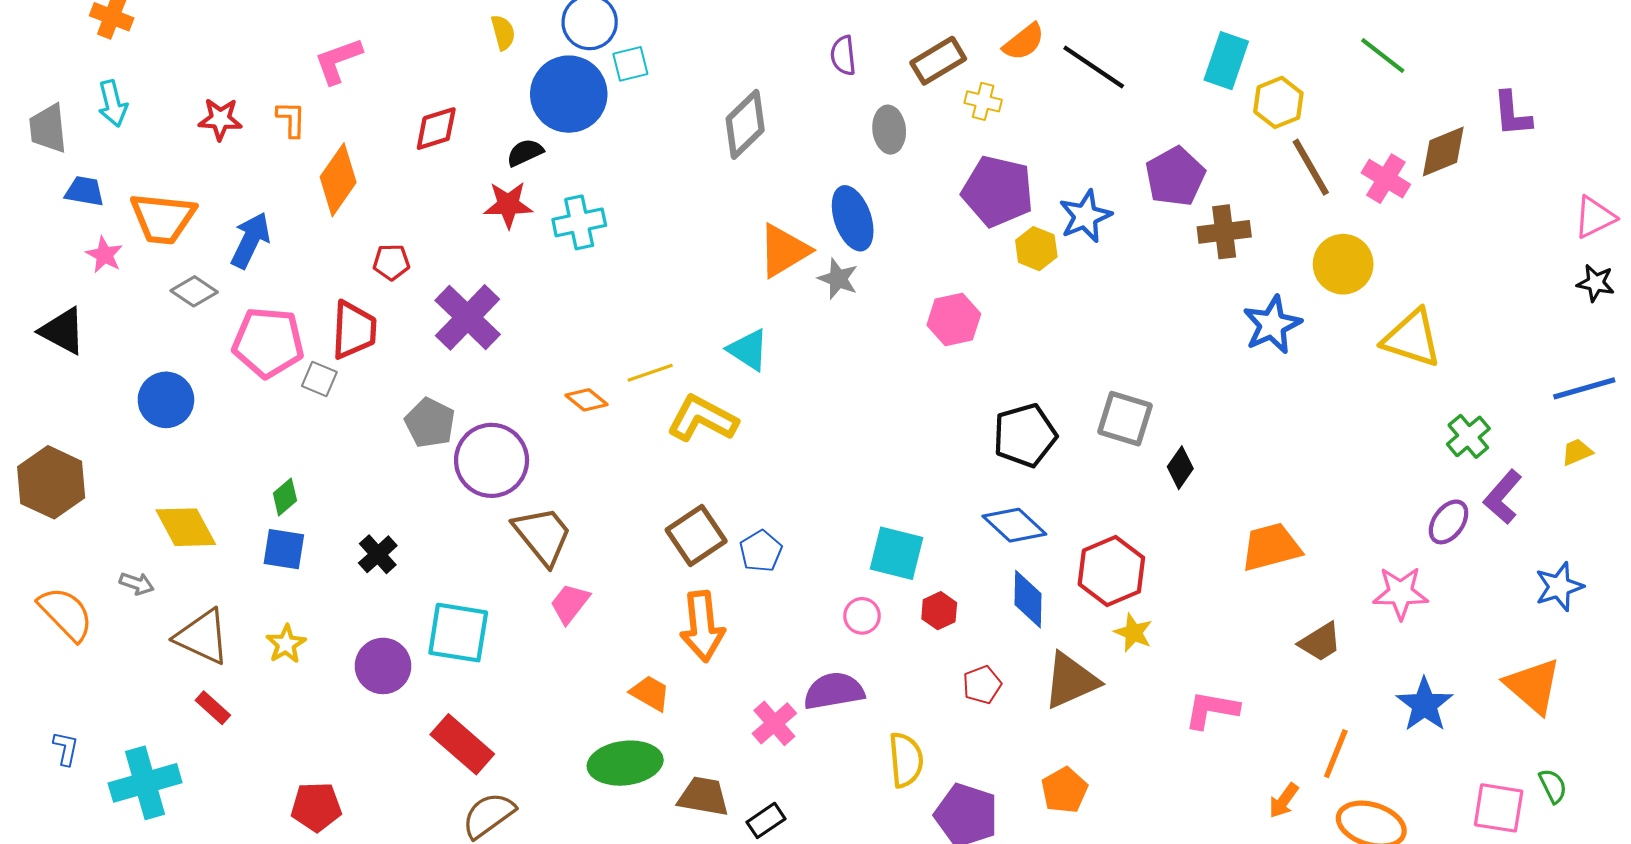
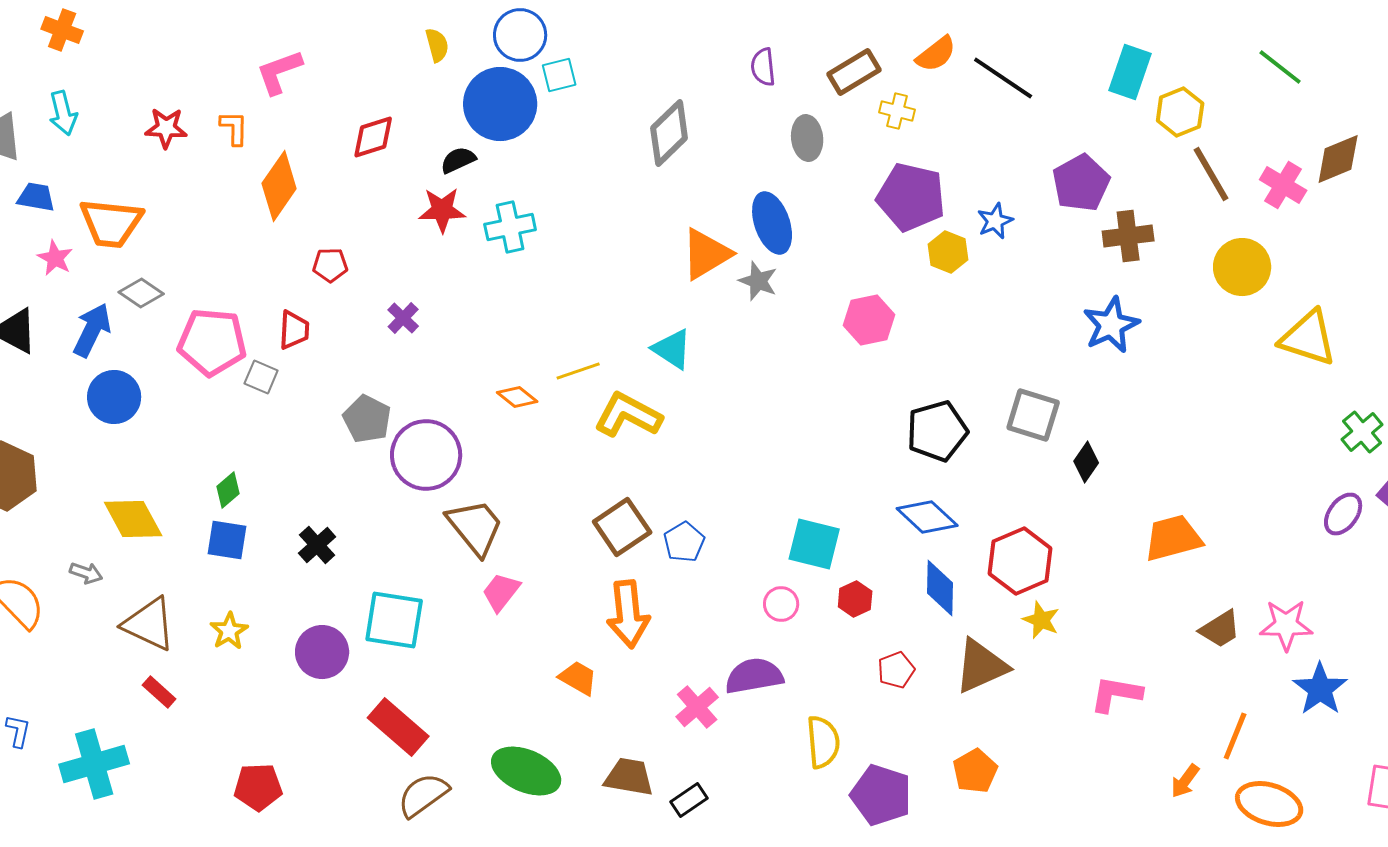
blue star: (1085, 216) -> (995, 221), size x0.7
blue arrow: (250, 240) -> (92, 330), moved
purple cross: (468, 317) -> (403, 318), size x0.5
blue star: (1272, 325) -> (1111, 325), moved
red trapezoid: (354, 330) -> (294, 330), size x0.7
pink star: (1401, 593) -> (1286, 625), moved
green ellipse: (625, 763) -> (526, 771), moved, turned 30

